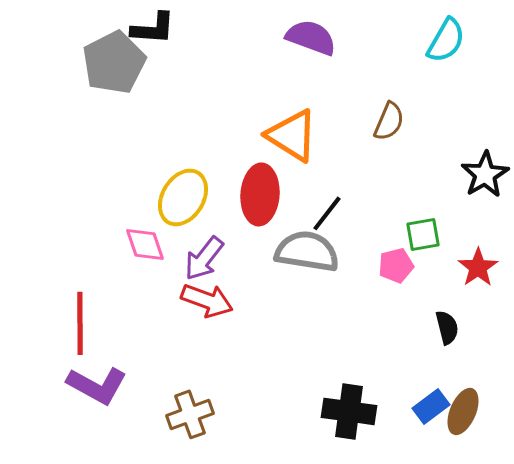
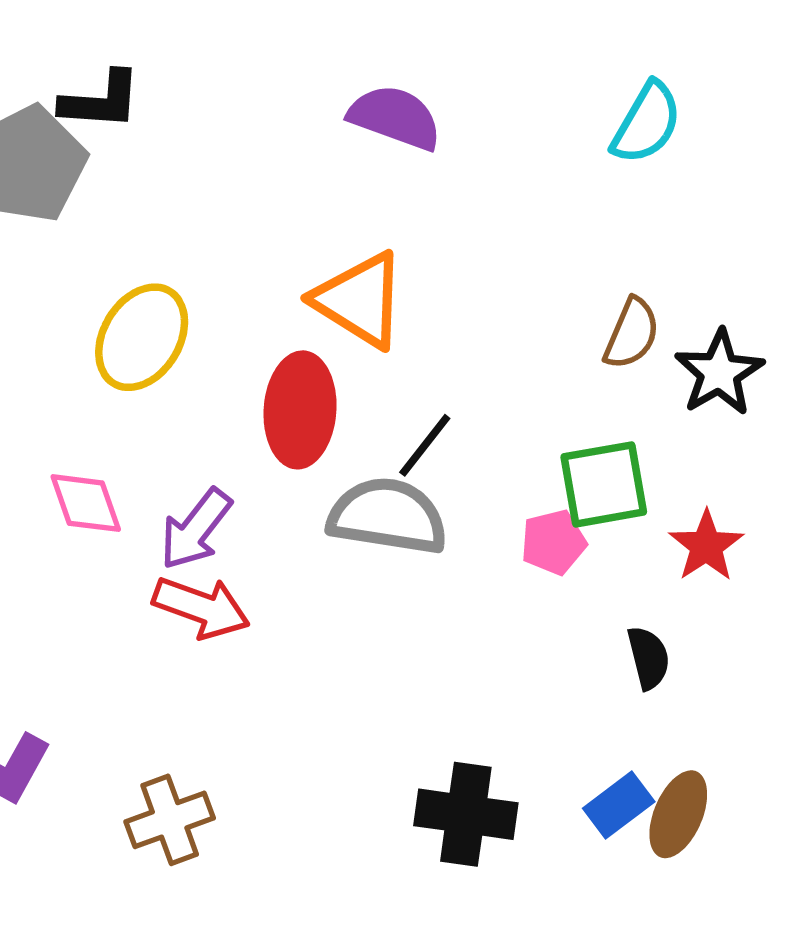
brown semicircle: (389, 121) -> (632, 334), moved
yellow ellipse: (183, 197) -> (142, 337), moved
green square: (423, 234) -> (604, 484), size x1.4

